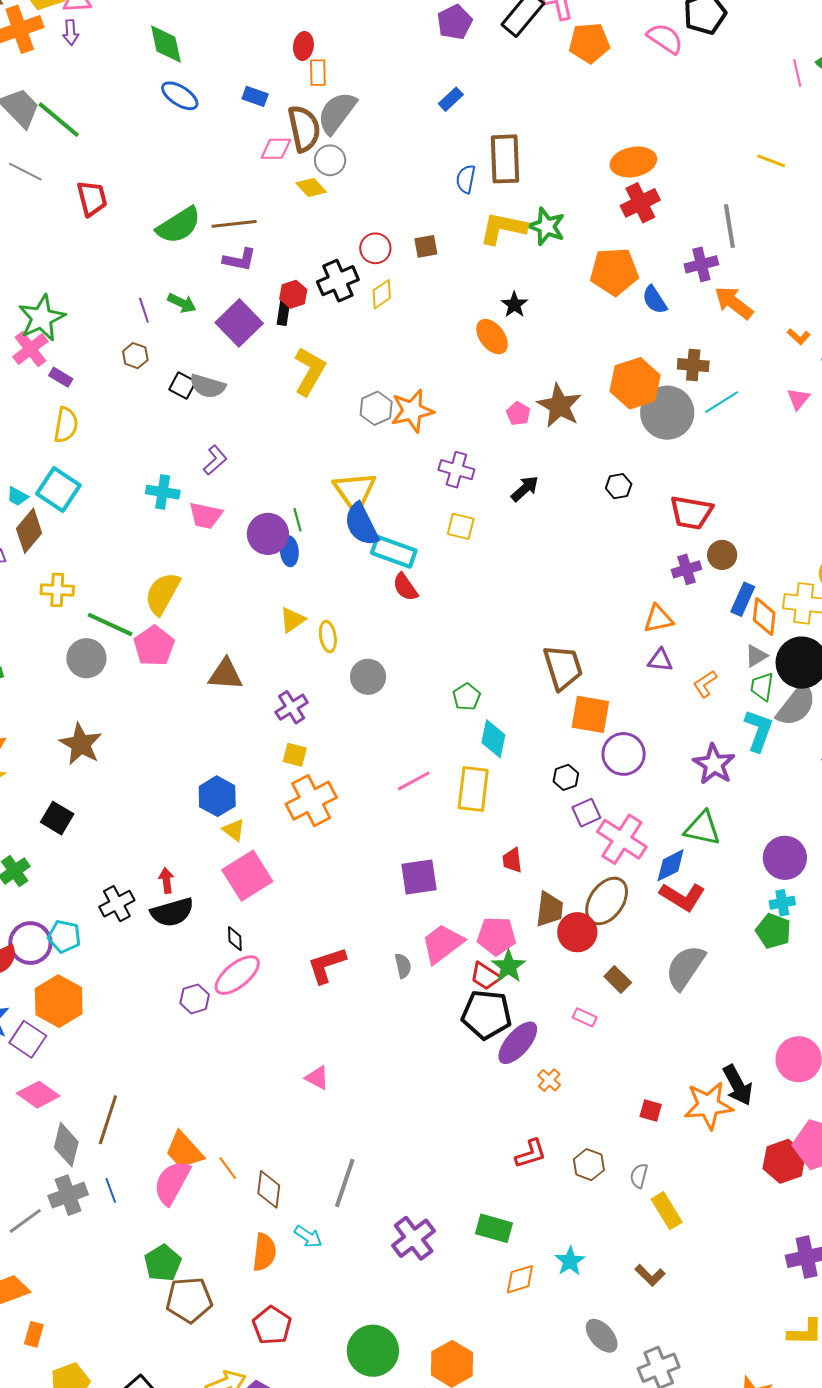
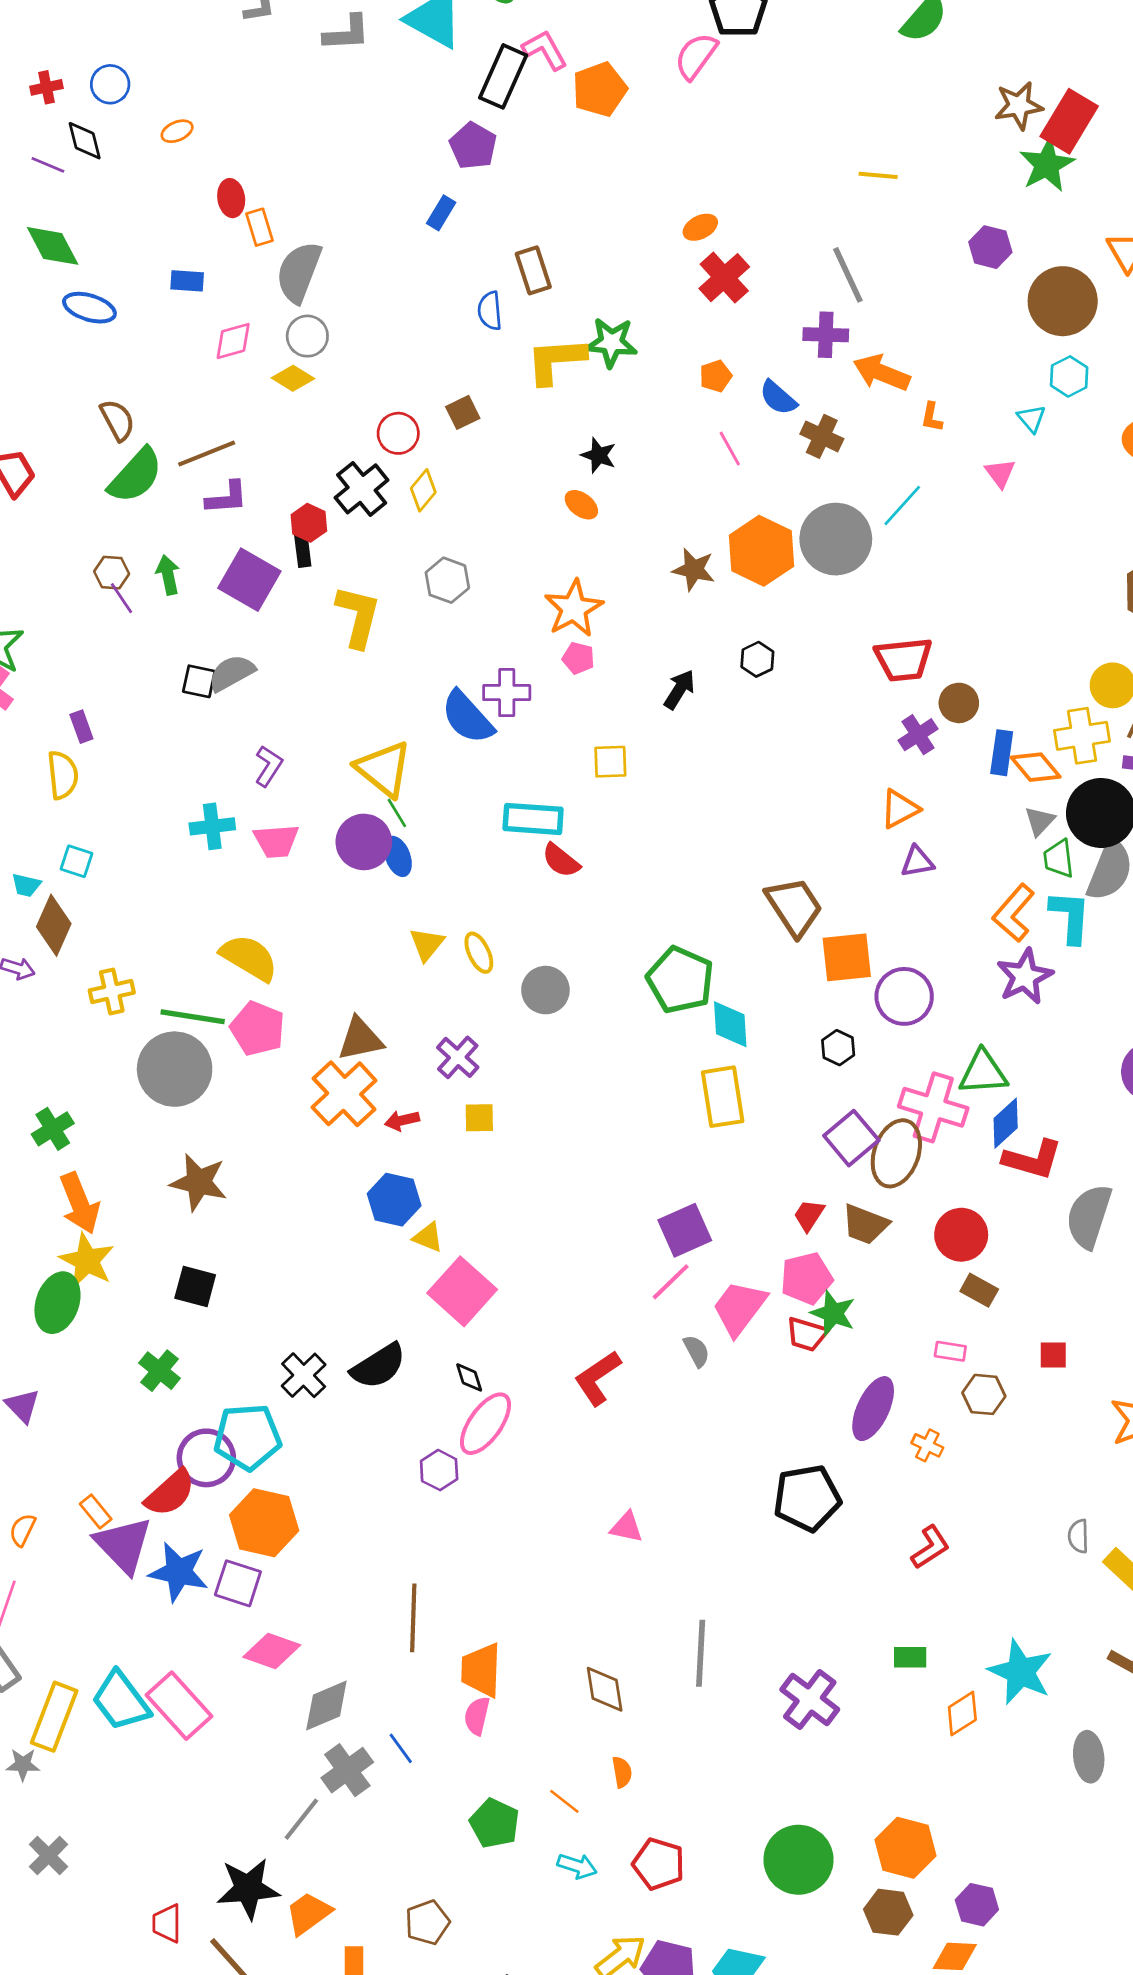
purple pentagon: (455, 22) -> (473, 146), moved
pink semicircle: (665, 39) -> (696, 56), turned -72
pink line: (797, 73) -> (730, 449), moved
brown semicircle: (304, 129) -> (117, 420), moved, size x0.7
brown rectangle: (505, 159) -> (533, 270), size x0.7
orange ellipse: (633, 162) -> (700, 227), size x0.6
purple cross: (701, 264) -> (826, 335), turned 32
orange pentagon: (614, 272) -> (716, 376), size x0.5
green arrow: (182, 303) -> (168, 575), turned -112
orange ellipse: (492, 337) -> (581, 505), size x0.7
orange L-shape: (799, 337) -> (932, 417), moved, turned 75
brown hexagon: (135, 356) -> (112, 573), moved
brown cross: (693, 365) -> (822, 436), moved, turned 36
purple rectangle: (61, 377) -> (81, 727), moved, turned 55
orange hexagon: (635, 383) -> (761, 551), moved
gray semicircle: (208, 386) -> (232, 673), turned 150
brown star: (559, 406) -> (694, 570), size x0.7
gray hexagon: (376, 408) -> (447, 580), moved
orange star: (412, 411) -> (574, 608), moved
pink pentagon: (518, 414) -> (578, 658), moved
purple cross: (456, 470) -> (507, 693), moved
black hexagon: (619, 486) -> (757, 659), moved
cyan square: (58, 490) -> (77, 861), size x0.6
yellow triangle: (355, 491) -> (384, 769), moved
blue semicircle: (361, 524) -> (467, 717), moved
yellow semicircle: (162, 594) -> (249, 958), turned 108
orange diamond: (764, 616) -> (1036, 767), turned -30
gray circle: (86, 658) -> (175, 1069), size x1.4
orange L-shape: (705, 684) -> (1014, 913), moved, size x1.5
green pentagon: (466, 697) -> (680, 980), size x1.8
purple star: (714, 764) -> (1025, 977), turned 30
pink line: (414, 781) -> (671, 1282), moved
orange cross: (311, 801) -> (344, 1094), moved
purple square: (586, 813) -> (851, 1138), moved, size x1.4
green triangle: (702, 828) -> (983, 1073), moved
red trapezoid: (512, 860) -> (809, 1215), moved, turned 56
red arrow: (166, 880) -> (402, 1120), moved, turned -80
brown ellipse: (607, 901) -> (896, 1153), moved
brown trapezoid: (549, 909) -> (865, 1224), turned 120
red circle: (577, 932) -> (961, 1235), moved
cyan pentagon: (64, 936) -> (248, 1437), size x1.5
gray semicircle: (685, 967) -> (1089, 1216), moved
black pentagon: (487, 1014) -> (807, 1498), moved
red square: (651, 1111) -> (1053, 1355), moved
brown line: (108, 1120) -> (413, 1618), moved
gray diamond: (66, 1145) -> (326, 1706), turned 69
orange trapezoid: (184, 1151) -> (481, 1670), turned 60
brown hexagon: (589, 1165) -> (984, 1394), moved
orange line: (228, 1168) -> (564, 1801), moved
pink semicircle: (172, 1183) -> (477, 1716), size x0.6
green rectangle: (494, 1228) -> (910, 1657), size x0.7
cyan arrow: (308, 1237) -> (577, 1866), moved
orange semicircle: (264, 1252) -> (622, 1772), size x0.6
cyan star: (570, 1261) -> (1021, 1672), size x1.6
brown pentagon: (189, 1300) -> (427, 1922), moved, size x0.7
gray ellipse: (602, 1336) -> (1089, 1757), turned 51

